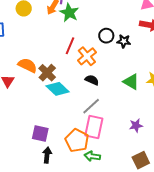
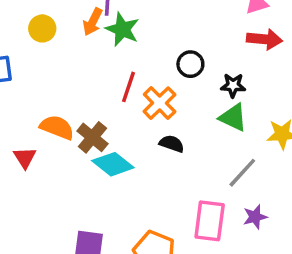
black star: (124, 41) -> (233, 85), moved
green triangle: (131, 82) -> (233, 117), moved
gray line: (91, 106) -> (242, 173), moved
pink rectangle: (94, 127) -> (210, 221), moved

